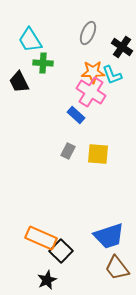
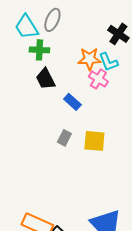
gray ellipse: (88, 33) -> (52, 20), moved
black trapezoid: (19, 82) -> (45, 79), moved
pink cross: (91, 92) -> (98, 79), moved, size x0.7

